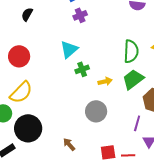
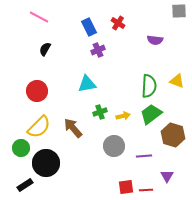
cyan triangle: (69, 49) -> (87, 84), turned 30
green cross: (82, 69) -> (100, 112), moved
purple line: (137, 123) -> (144, 156), moved, turned 70
brown arrow: (69, 144) -> (73, 128), moved, size x1.5

